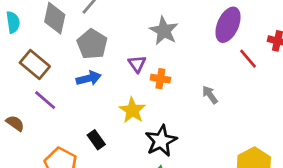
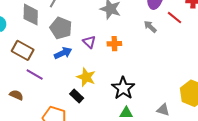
purple triangle: (137, 64) -> (89, 42), moved
gray arrow: (210, 95) -> (150, 27), moved
yellow star: (132, 110) -> (86, 77), moved

